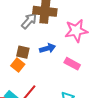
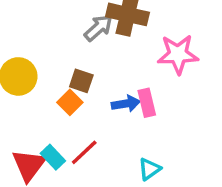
blue arrow: (48, 48) -> (126, 104), moved
pink rectangle: (72, 64) -> (147, 103), moved, turned 42

